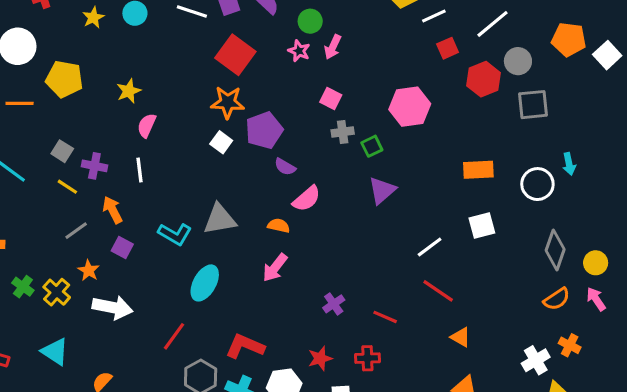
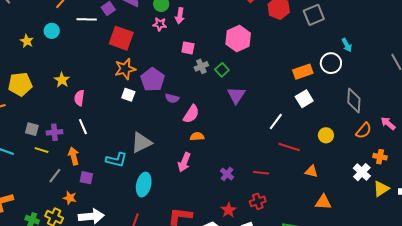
orange rectangle: (478, 170) -> (303, 72), moved
orange arrow: (113, 210) -> (74, 156), turned 30
orange semicircle: (279, 226) -> (197, 136), moved
yellow circle: (596, 263) -> (326, 135), moved

